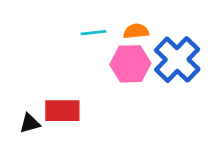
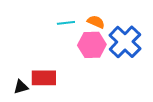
orange semicircle: (136, 31) -> (96, 22), turned 30

